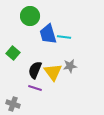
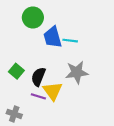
green square: (13, 53) -> (16, 71), moved
gray star: (70, 66) -> (77, 72), size x1.5
yellow triangle: (53, 72) -> (53, 91), moved

